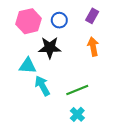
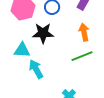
green line: (77, 90) -> (82, 56), moved

